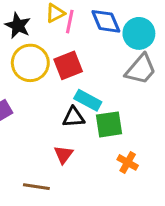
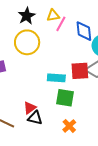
red square: (68, 65) -> (80, 71), moved
cyan rectangle: (88, 100) -> (56, 78), turned -42
black triangle: (74, 117) -> (35, 118), moved

